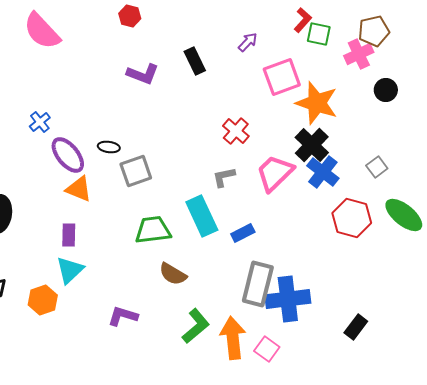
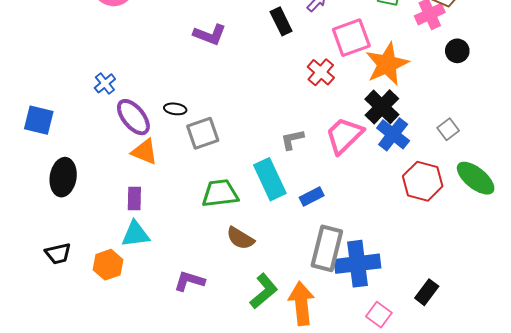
black rectangle: (195, 61) -> (281, 21), moved
orange star: (317, 103) -> (387, 64), turned 30
red cross: (236, 131) -> (321, 72), moved
cyan triangle: (70, 270) -> (135, 234), turned 36
pink square: (267, 349) -> (379, 315), moved

